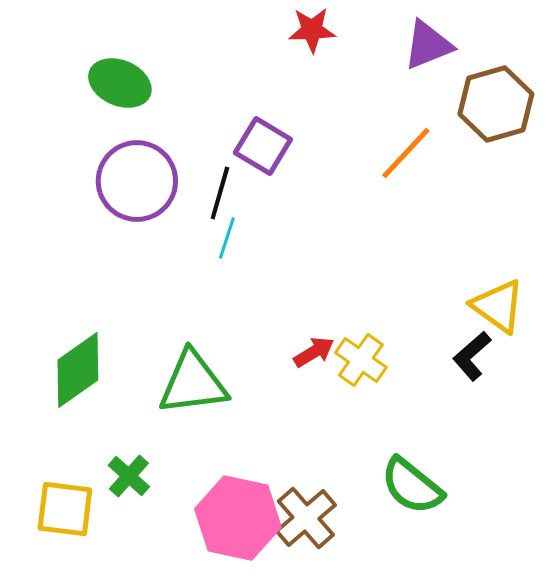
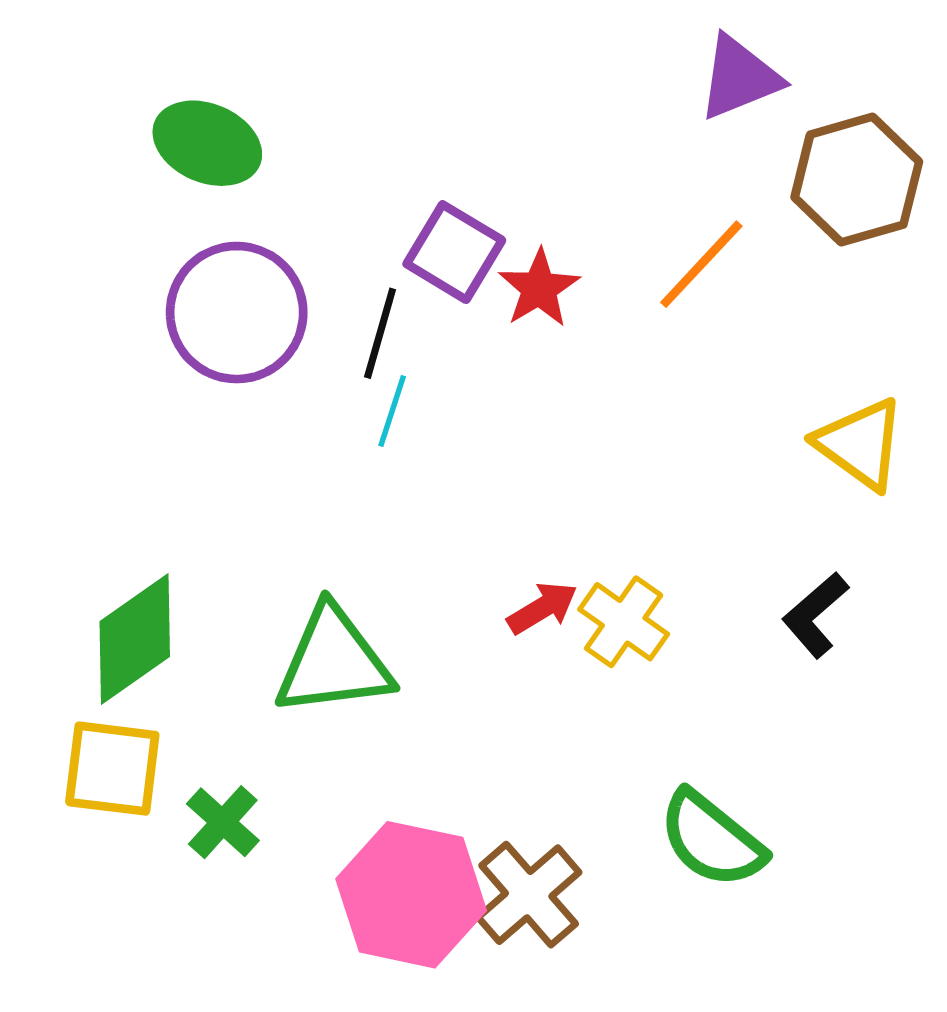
red star: (312, 30) -> (539, 288), moved, turned -30
yellow triangle: (498, 306) -> (860, 444), moved
yellow square: (65, 509) -> (112, 769), moved

